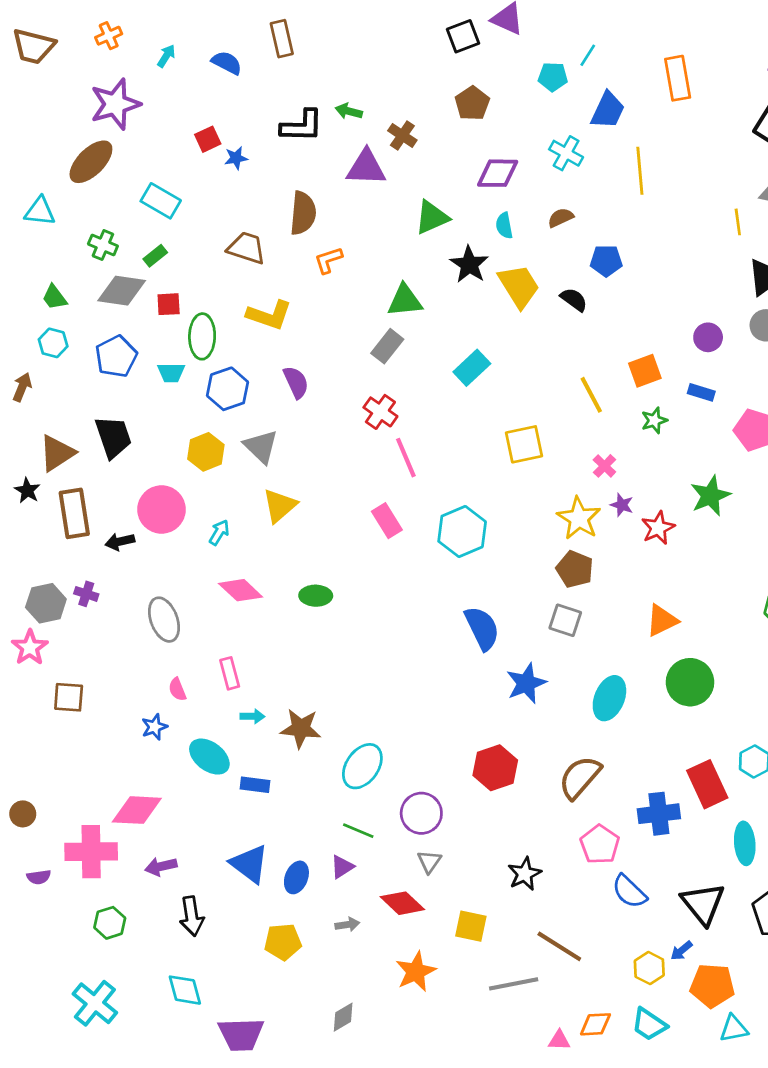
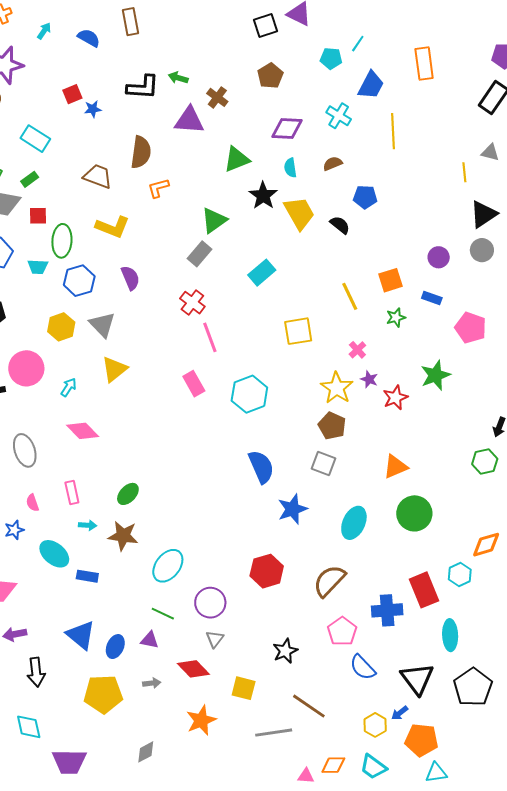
green triangle: (405, 301) -> (214, 220), turned -32
green ellipse: (316, 596) -> (128, 494), moved, turned -50
purple triangle: (342, 867) -> (150, 640), turned 42
yellow pentagon: (283, 942) -> (103, 694), size x1.4

